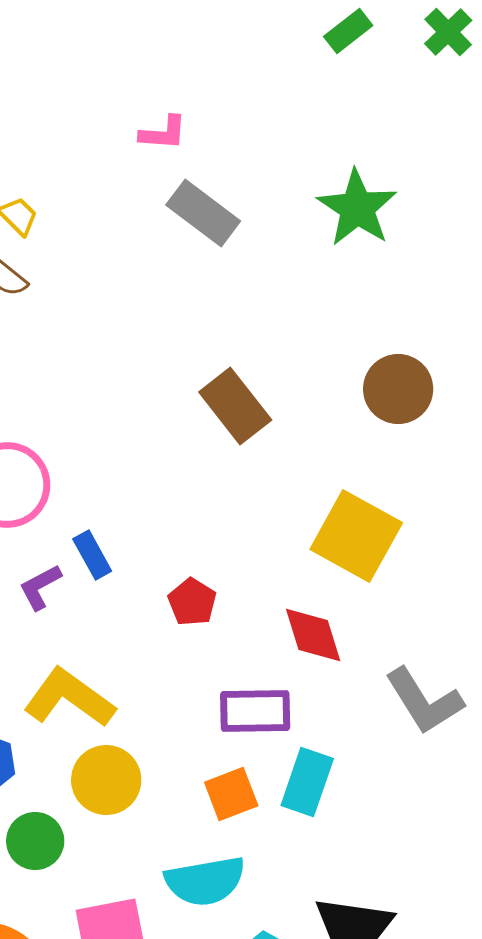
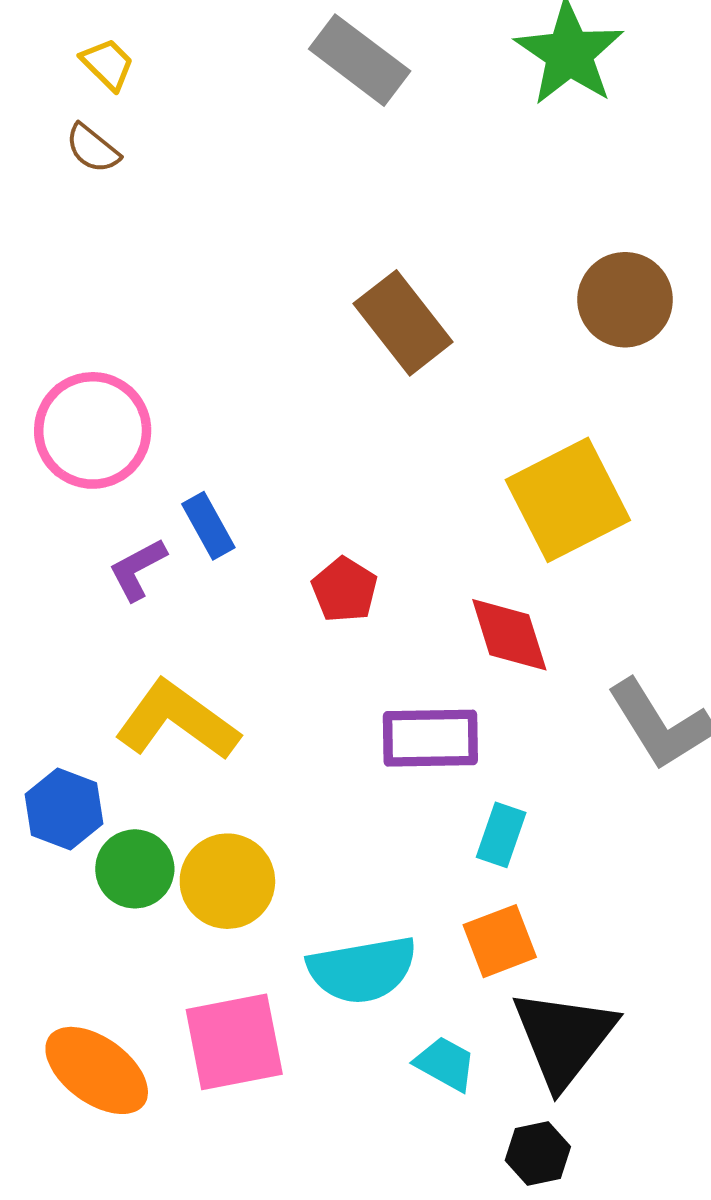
yellow square: (356, 536) -> (568, 500), turned 34
yellow circle: (106, 780) -> (227, 881), moved
cyan rectangle: (307, 782) -> (501, 835), size x0.7
orange square: (231, 794) -> (500, 941), moved
green circle: (35, 841) -> (135, 869), moved

